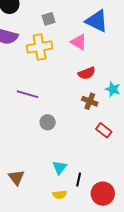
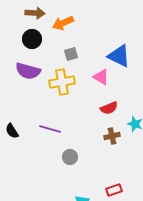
brown cross: (90, 101) -> (112, 136), turned -35
red rectangle: (104, 130) -> (114, 190), moved, turned -56

